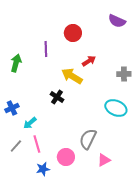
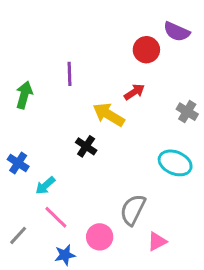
red circle: (73, 33) -> (146, 50), moved
gray cross: (124, 74) -> (187, 112), turned 32
blue cross: (12, 108) -> (18, 163), turned -32
pink line: (37, 144) -> (56, 217), turned -30
gray line: (16, 146) -> (18, 235), moved

